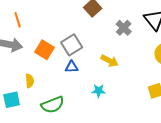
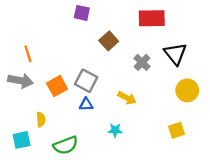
gray square: (72, 45) -> (86, 81), turned -30
orange square: (45, 50) -> (57, 86), turned 30

